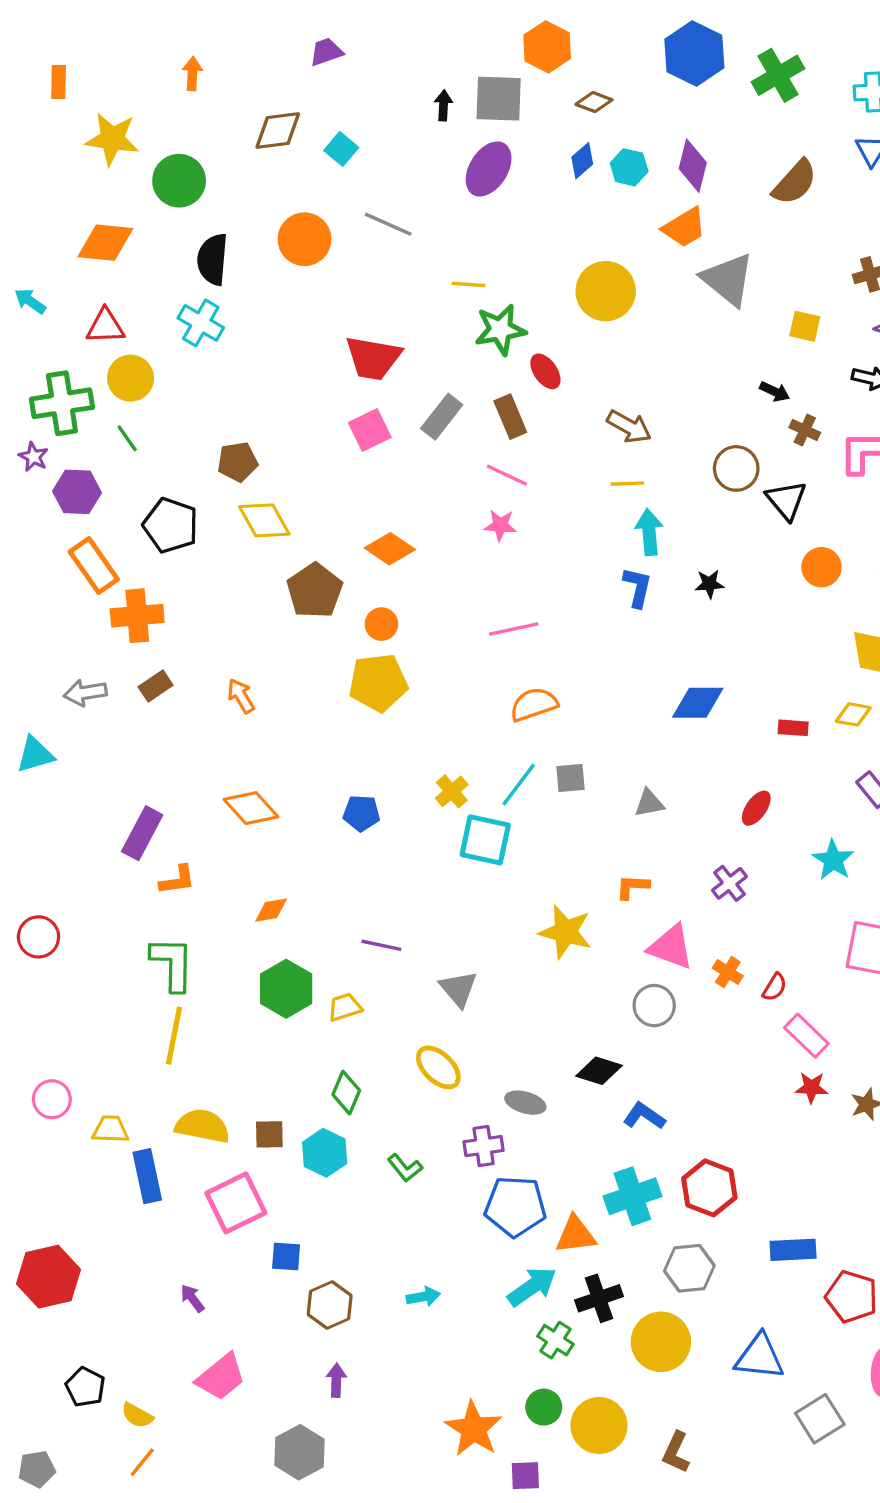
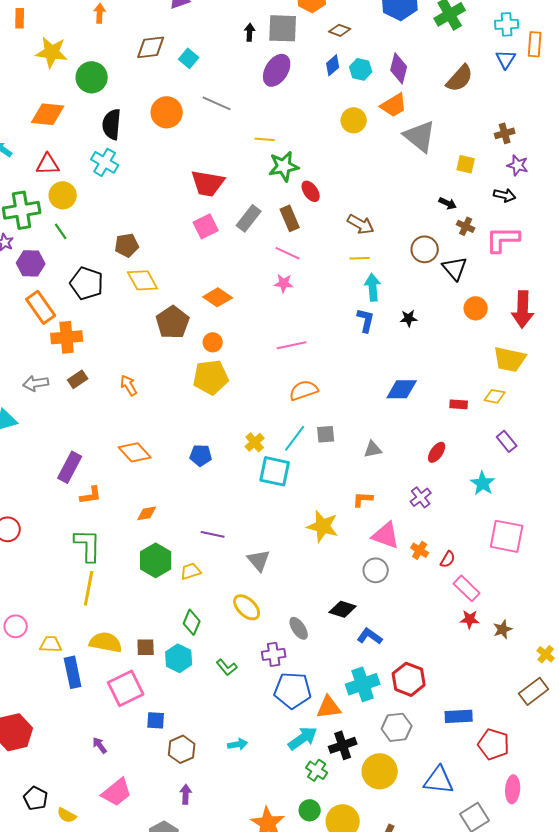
yellow circle: (606, 291) -> (354, 120), moved, size x0.7
gray ellipse: (525, 1103) -> (299, 628), turned 40

